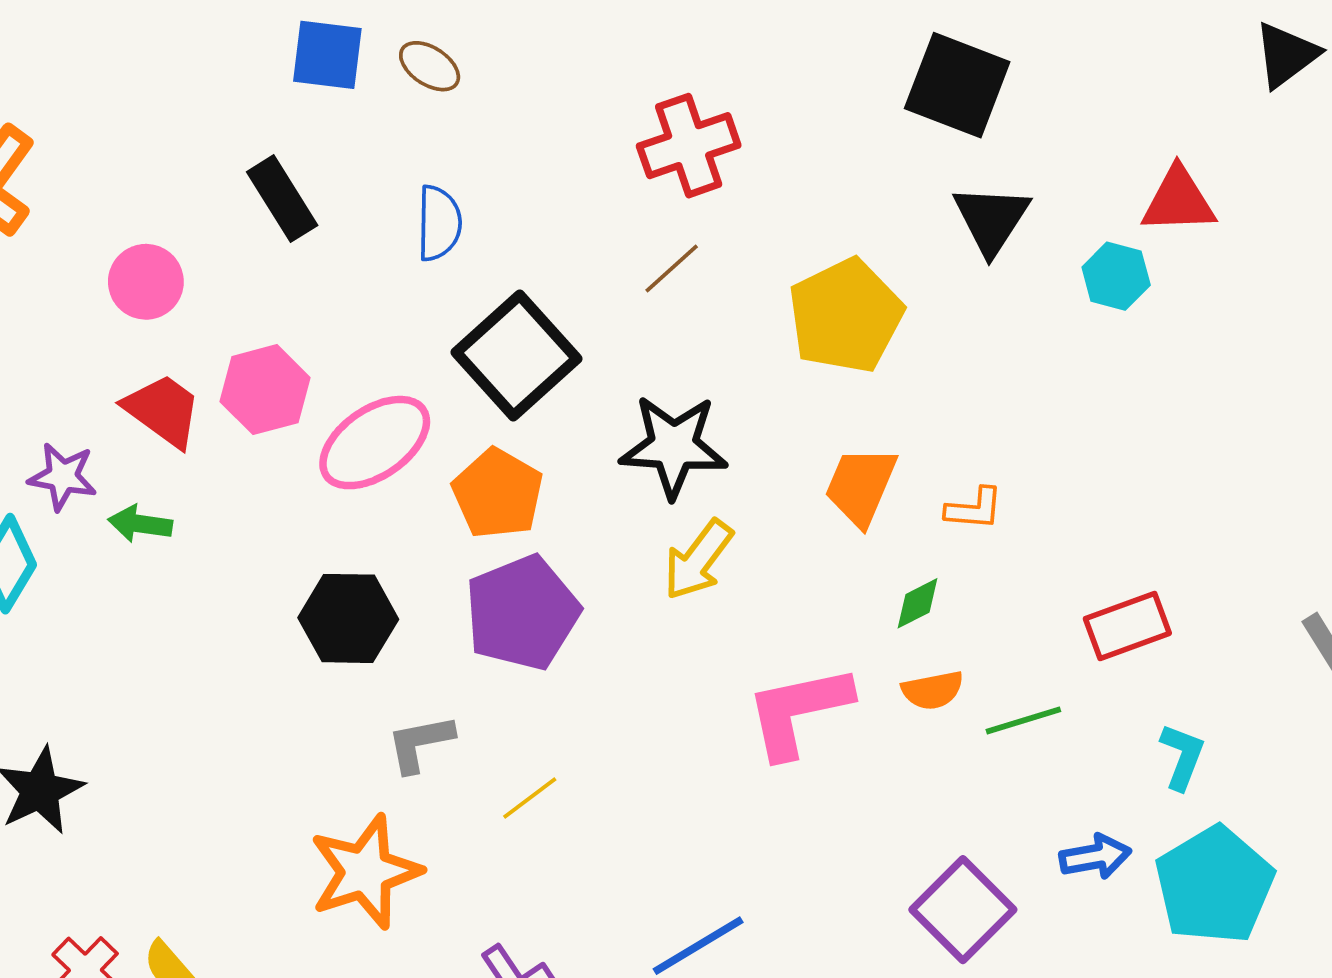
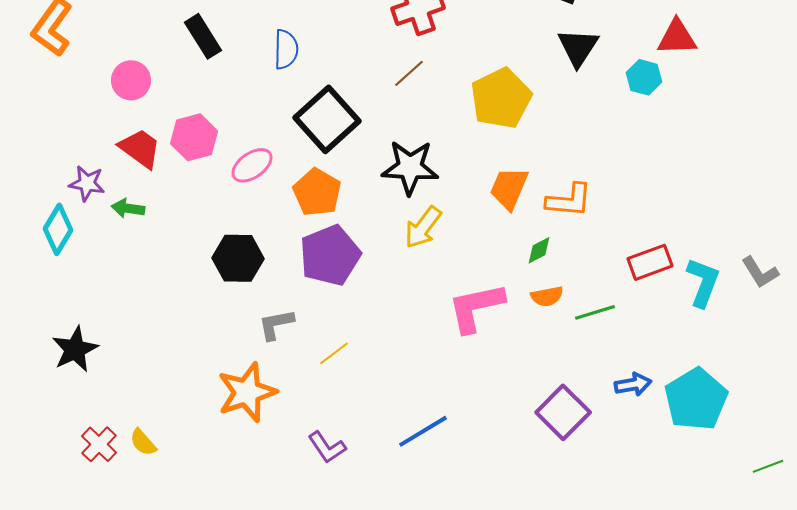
pink ellipse: (375, 443) -> (252, 165), size x0.7
orange L-shape: (974, 509) -> (569, 200), size x1.5
cyan L-shape: (1182, 756) -> (703, 282), moved, size x1.4

